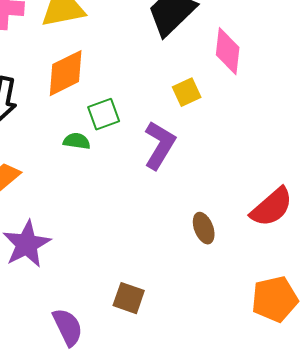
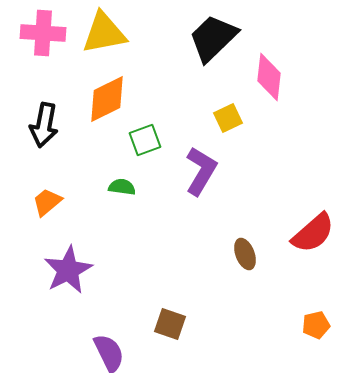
green semicircle: (77, 141) -> (122, 187), moved
orange pentagon: (275, 299) -> (316, 325), size x0.6

